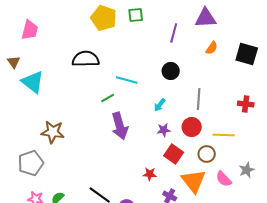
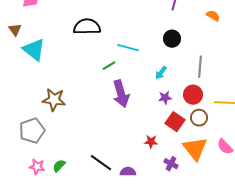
orange semicircle: (212, 48) -> (213, 16), turned -96
brown circle: (207, 154) -> (199, 118), moved

